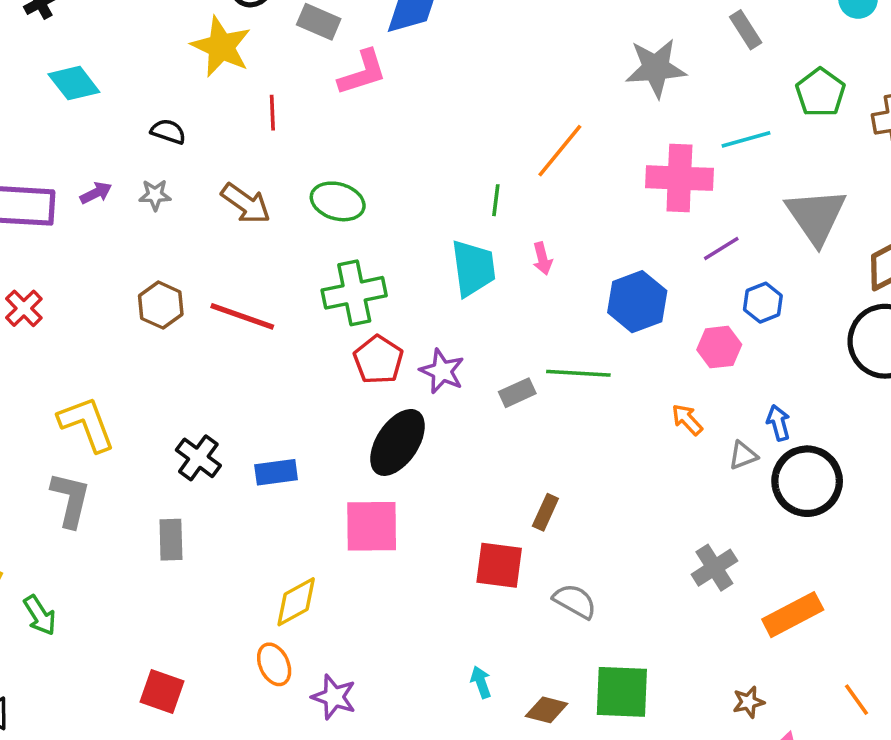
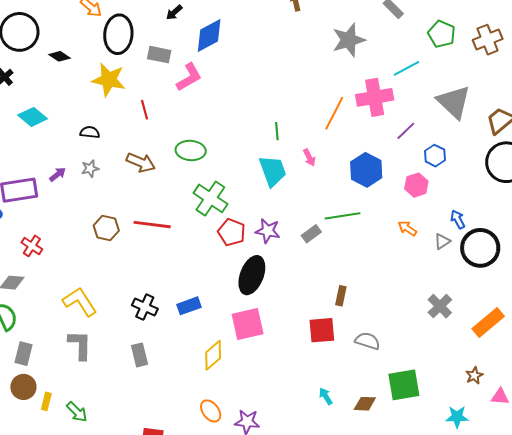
orange line: (560, 151) -> (334, 113), moved
green cross: (354, 293) -> (210, 198), turned -32
yellow diamond: (296, 602) -> (213, 355), moved

